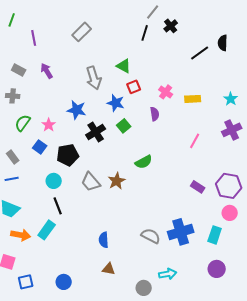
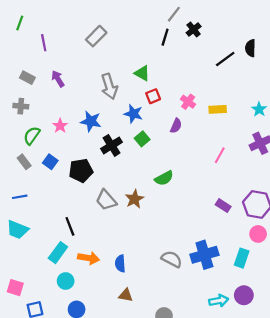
purple semicircle: (155, 114) -> (176, 126), turned 32
pink star: (49, 125) -> (60, 126), moved
gray rectangle: (13, 157) -> (24, 162), moved
cyan circle: (54, 181) -> (66, 281), moved
orange arrow: (21, 235) -> (89, 258), moved
cyan arrow: (168, 274) -> (219, 301), moved

